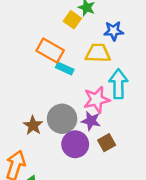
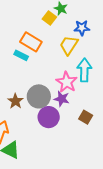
yellow trapezoid: (98, 53) -> (69, 45), turned -60
cyan rectangle: (65, 69) -> (21, 55), moved
pink star: (97, 100) -> (67, 82), turned -30
brown square: (107, 143) -> (86, 117), moved, turned -32

